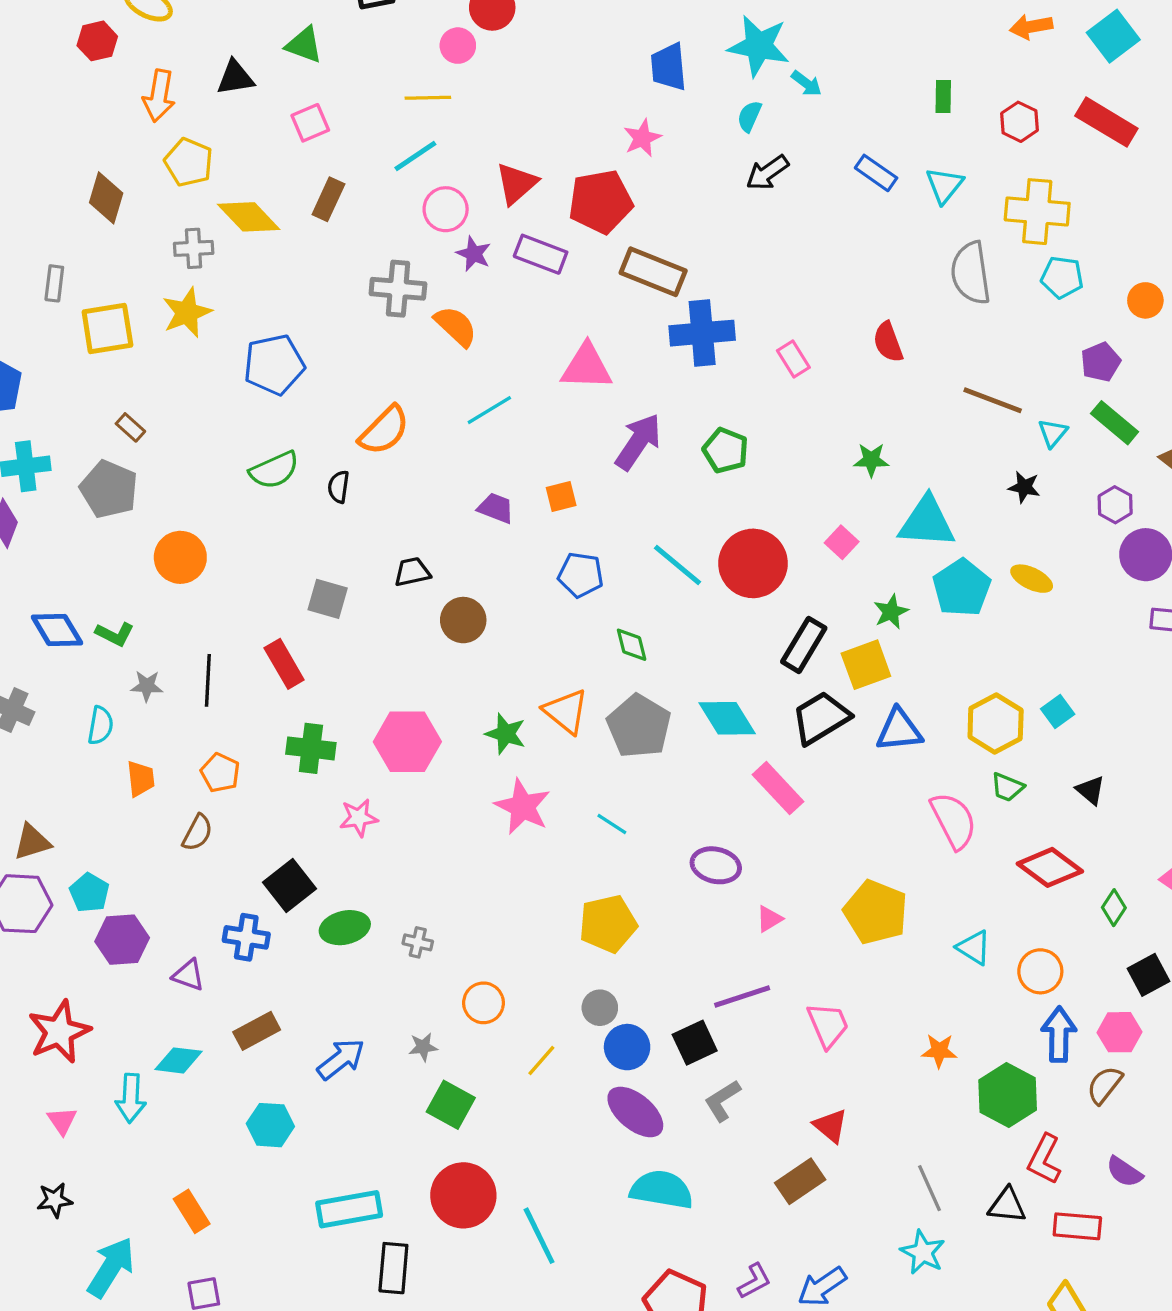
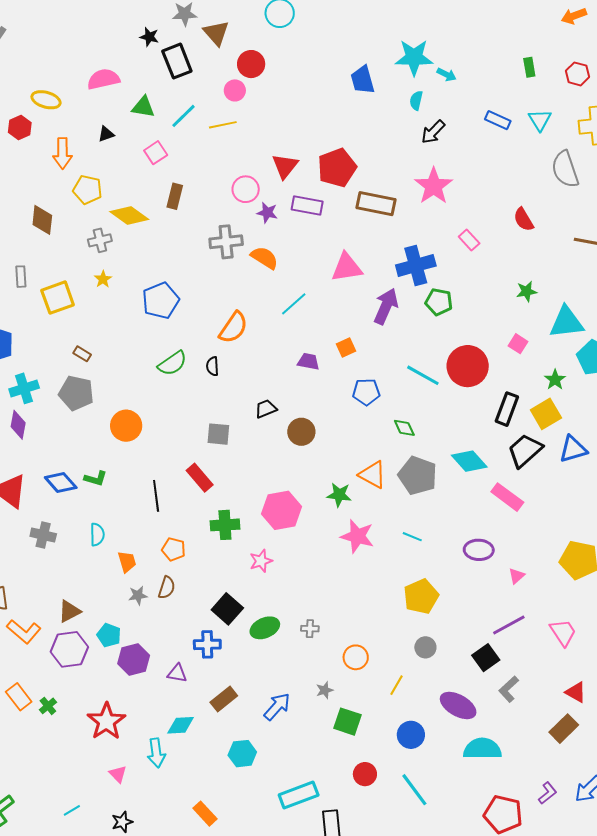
black triangle: (235, 78) -> (106, 134), size x0.7
pink star: (642, 138) -> (434, 186), moved, size x1.6
cyan line: (415, 156) -> (184, 116), moved
yellow star: (187, 313) -> (103, 279), size x0.6
blue cross: (702, 333) -> (416, 265), moved
gray star: (147, 686) -> (138, 595), moved
blue circle: (627, 1047) -> (411, 735), moved
red circle: (463, 1195) -> (365, 774), size x0.6

